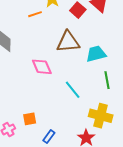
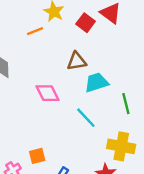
brown triangle: (68, 42) -> (77, 61), size x0.7
cyan trapezoid: (96, 54) -> (96, 83), moved

